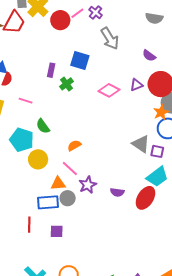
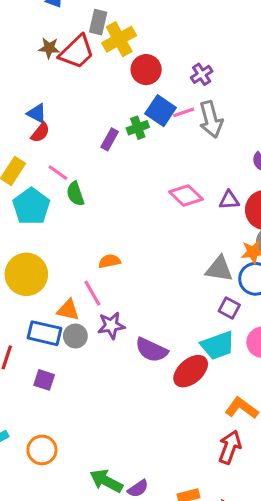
pink line: (77, 13) -> (184, 112), moved
blue square: (80, 61) -> (161, 111), moved
green cross: (66, 84) -> (138, 128), moved
green semicircle: (43, 126) -> (75, 194), moved
cyan pentagon: (22, 140) -> (31, 206), moved
gray triangle: (141, 144) -> (219, 269), moved, turned -42
yellow circle: (38, 159) -> (26, 274), moved, size x1.4
purple semicircle: (117, 192) -> (151, 350), size x1.5

